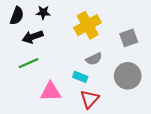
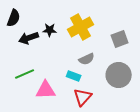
black star: (43, 13) -> (50, 30), moved
green line: (28, 63) -> (25, 74), moved

